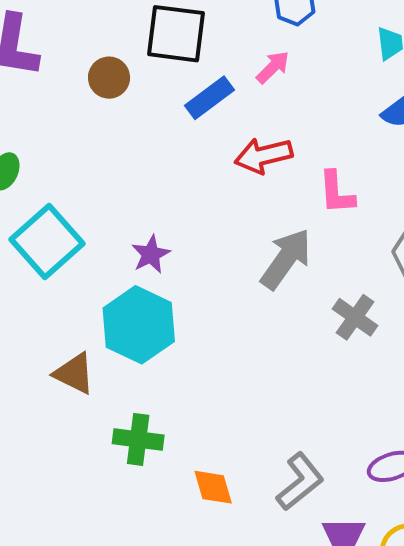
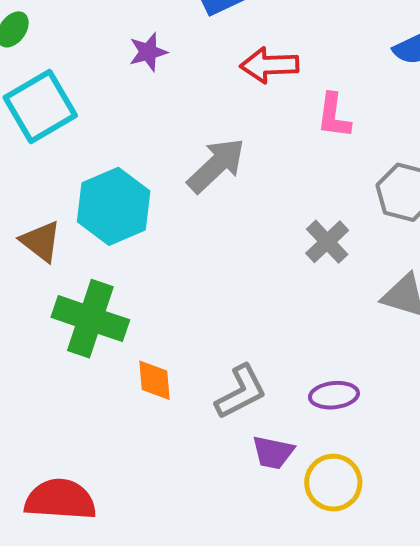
purple star: (151, 254) -> (148, 52), moved
gray arrow: (286, 259) -> (216, 165), moved
green cross: (138, 439) -> (90, 319), size x1.5

